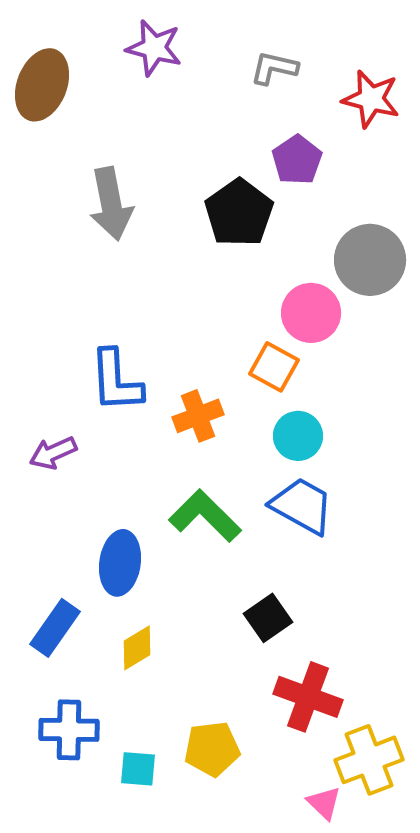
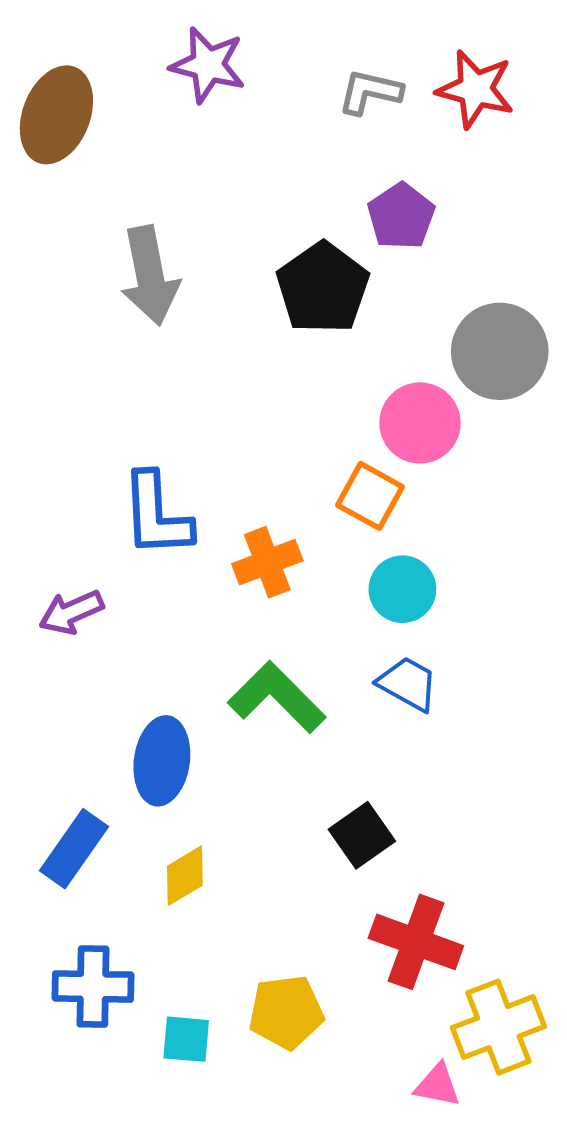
red star: (371, 99) -> (475, 89), moved
blue trapezoid: (302, 506) -> (408, 684), size x0.7
pink triangle: (324, 803) -> (438, 1085), turned -33

